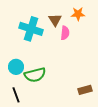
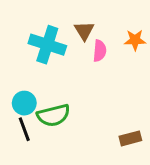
orange star: (78, 14) -> (135, 40), moved
black line: (16, 95) -> (24, 129), moved

